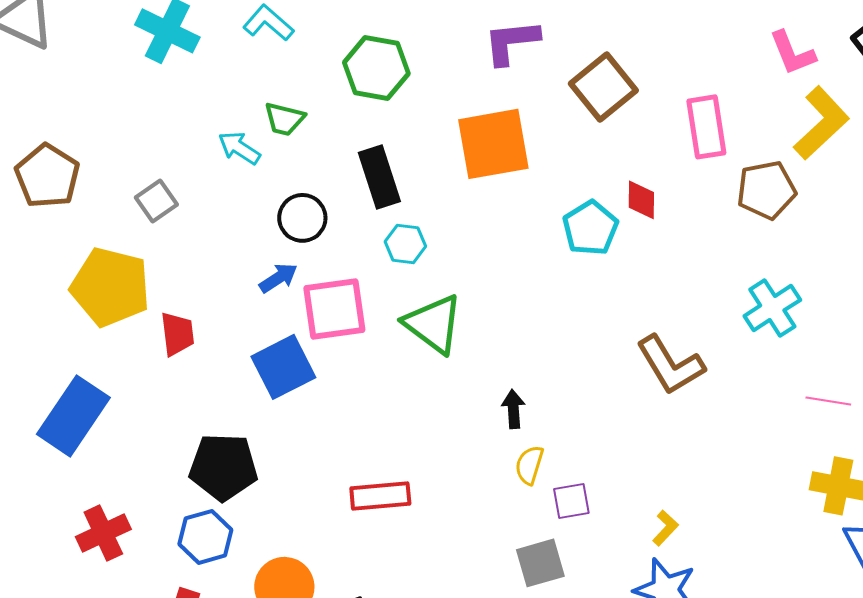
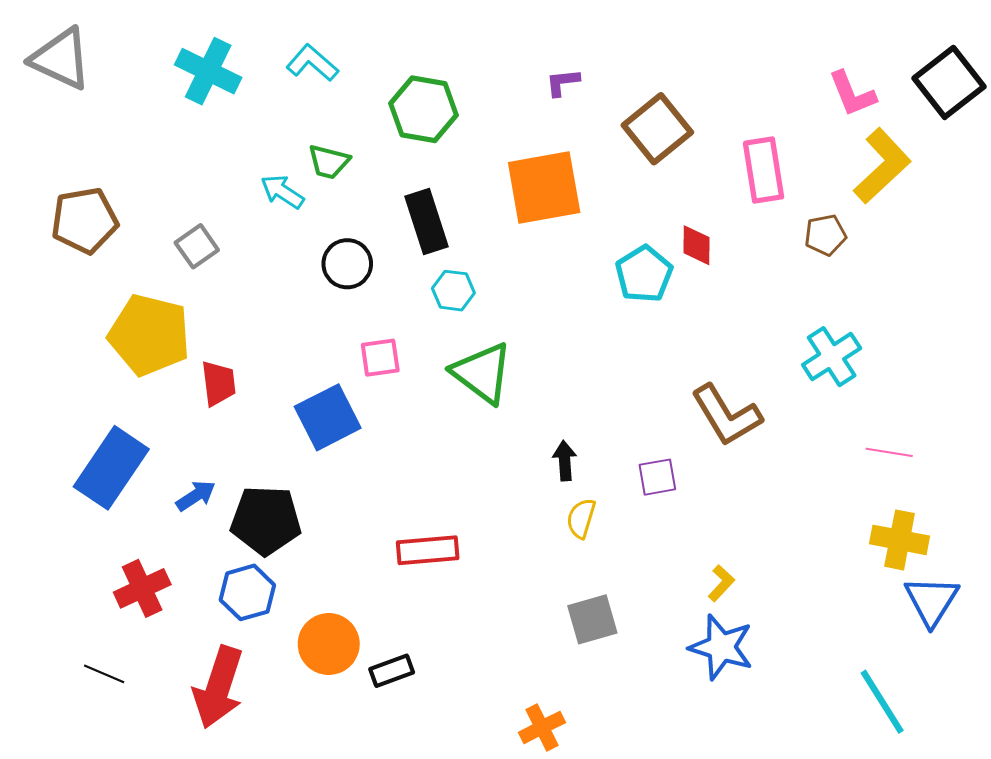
purple L-shape: (511, 42) -> (563, 82), size x0.6
brown pentagon: (47, 176) -> (84, 221), turned 30
brown pentagon: (766, 190) -> (825, 235), size x0.7
blue arrow: (278, 278) -> (196, 496), moved
pink square: (334, 309) -> (380, 358), size x0.6
purple square: (571, 501) -> (657, 477), moved

